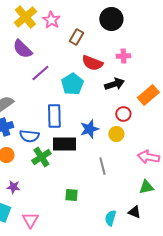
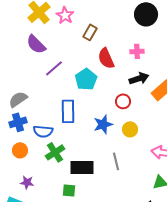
black circle: (111, 19) -> (146, 14), moved
red semicircle: (92, 63) -> (106, 58), turned 45
black arrow: (114, 84) -> (139, 78), moved
red circle: (123, 114) -> (123, 101), moved
black rectangle: (64, 144) -> (82, 167), moved
green square: (71, 195) -> (69, 190), moved

